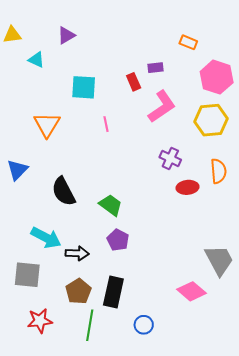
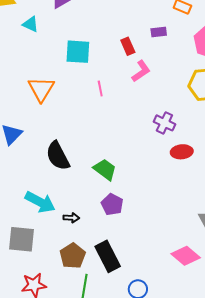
purple rectangle: (155, 68) -> (159, 32), moved
pink L-shape: (162, 107) -> (141, 71), moved, size x0.7
black arrow: (77, 253) -> (71, 218), size x0.7
black rectangle: (113, 292) -> (108, 256), turned -40

